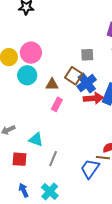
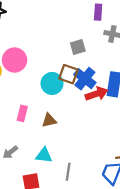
cyan circle: (27, 75) -> (52, 83), moved
brown triangle: (52, 84) -> (49, 120), moved
pink rectangle: (57, 104) -> (22, 113), moved

